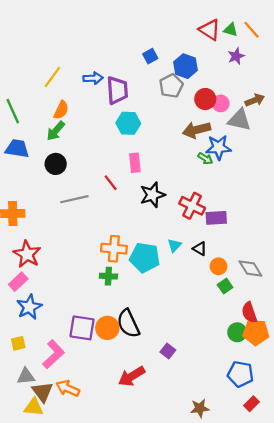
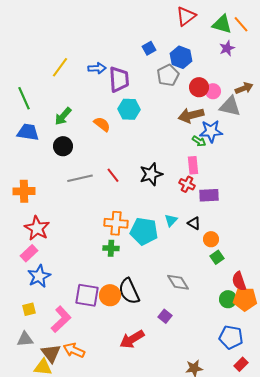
red triangle: (210, 30) -> (186, 16), moved, turned 50
green triangle: (231, 30) -> (222, 24), size x1.5
orange semicircle: (61, 110) -> (102, 124), moved, turned -78
pink rectangle: (135, 163) -> (193, 165), moved
red line: (111, 183) -> (113, 175), moved
red cross: (192, 206) -> (187, 184), size x0.7
gray diamond: (250, 268) -> (178, 282), moved
gray triangle: (26, 376) -> (25, 339), moved

